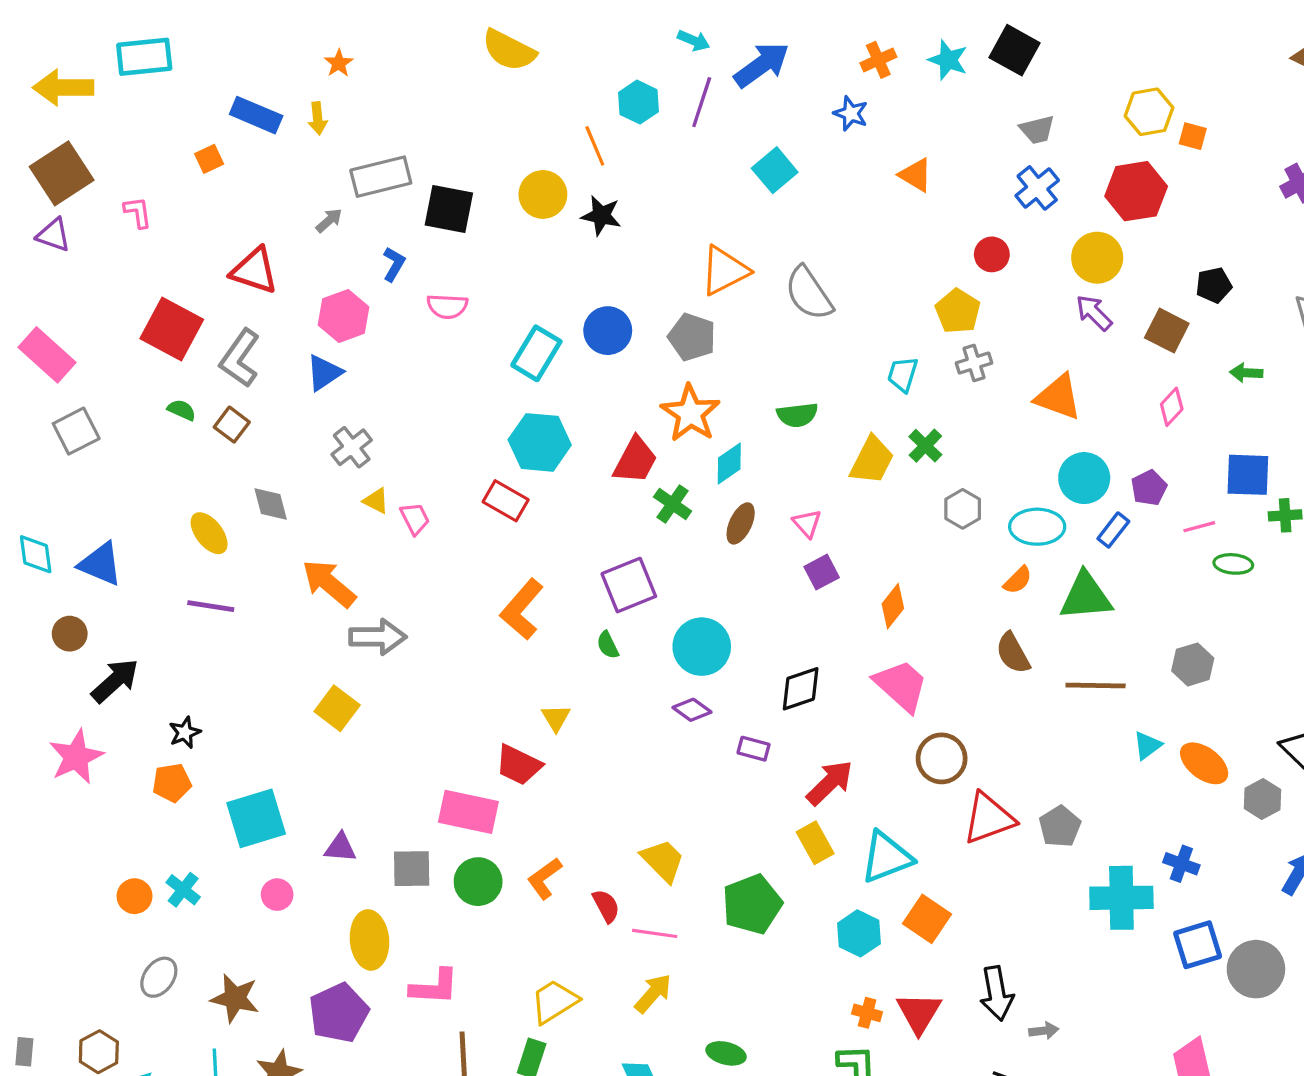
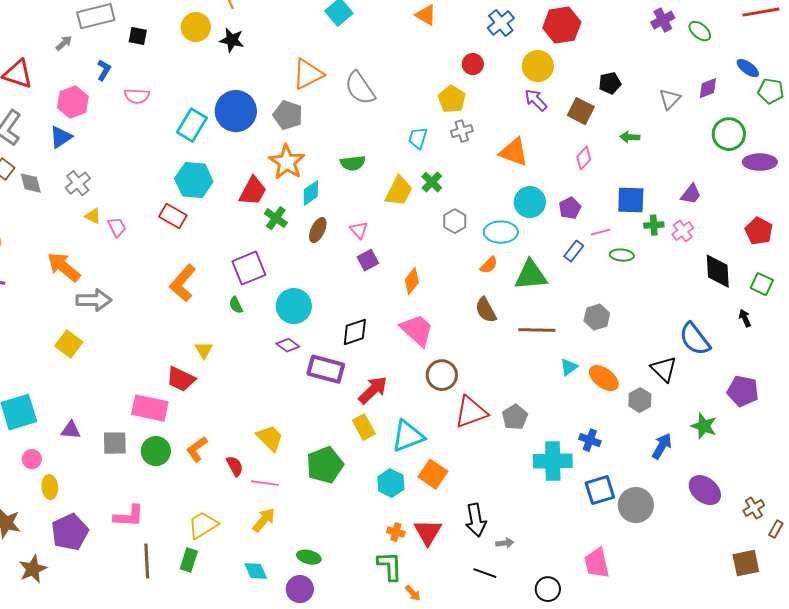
black square: (449, 209) -> (138, 36), size x0.6
blue circle: (608, 331) -> (236, 111), size x1.4
gray diamond: (271, 504) -> (31, 183), moved
blue rectangle: (1113, 530) -> (574, 251), moved
purple rectangle: (754, 749) -> (326, 369), size x1.8
yellow ellipse: (369, 940) -> (50, 487), moved, size x0.7

